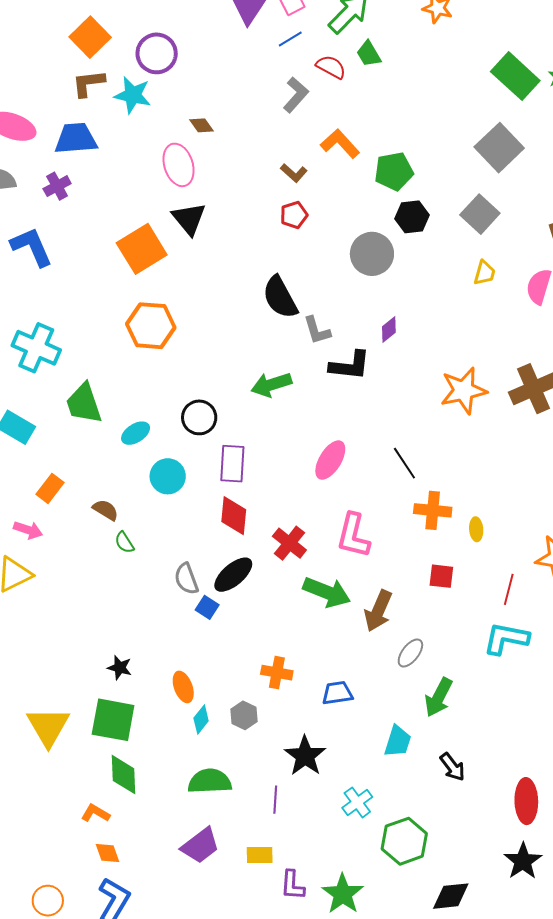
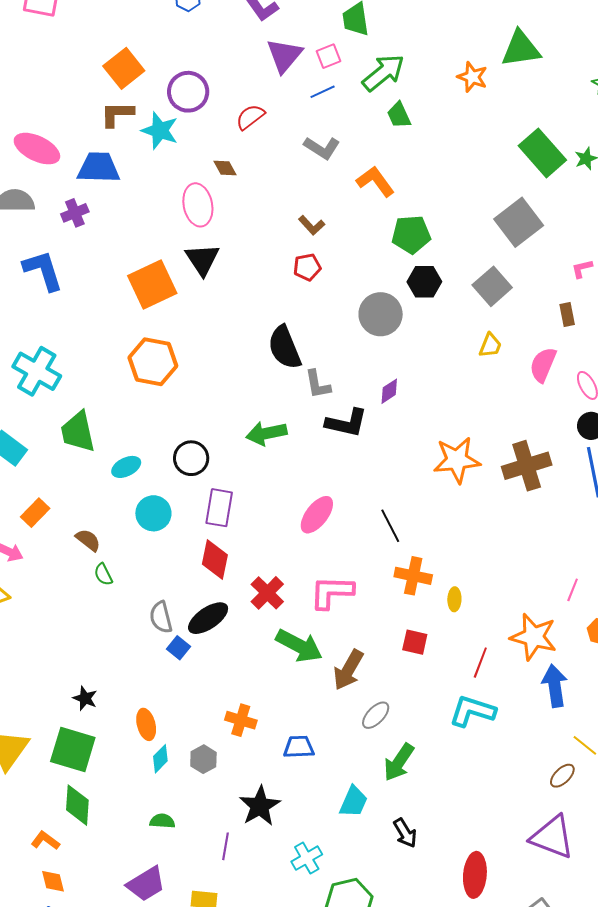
red semicircle: (331, 67) -> (250, 117), moved, turned -72
gray L-shape: (296, 95) -> (322, 148), turned 75
orange L-shape: (340, 144) -> (375, 181), moved
pink L-shape: (353, 535) -> (332, 592), turned 72
green semicircle: (210, 781) -> (162, 821), size x0.6

